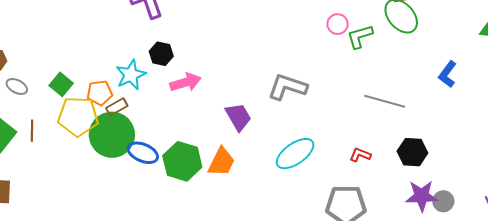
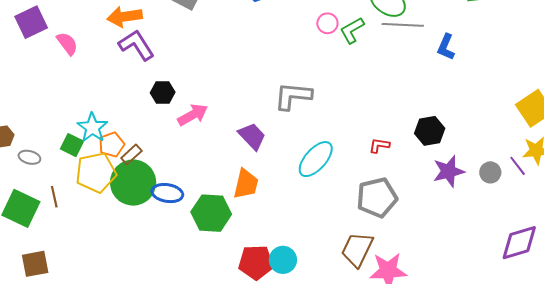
cyan star: (131, 75) -> (92, 127), moved
gray line: (385, 101) -> (403, 25), moved
green hexagon: (182, 161) -> (211, 213), moved
gray circle: (443, 201) -> (490, 172), moved

